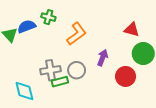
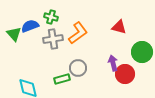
red triangle: (132, 30) -> (119, 27), moved
purple arrow: (103, 58) -> (113, 63), moved, turned -35
gray cross: (51, 70) -> (53, 39), moved

